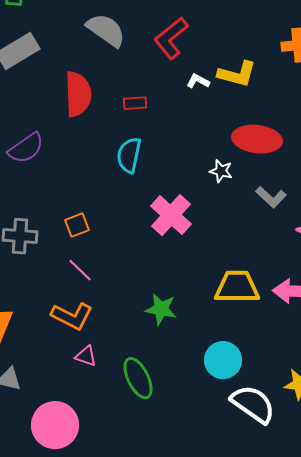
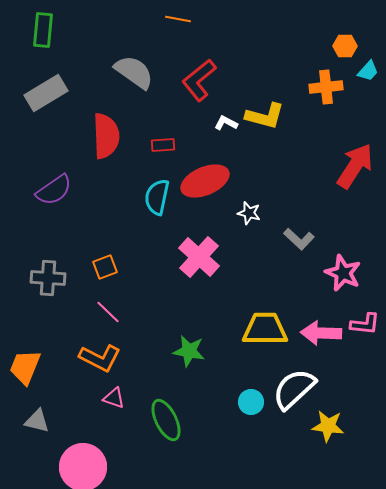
red ellipse: (257, 139) -> (205, 181), moved, turned -30
cyan circle: (223, 360) -> (251, 402), size x0.7
white semicircle: (253, 404) -> (294, 389), moved, turned -78

